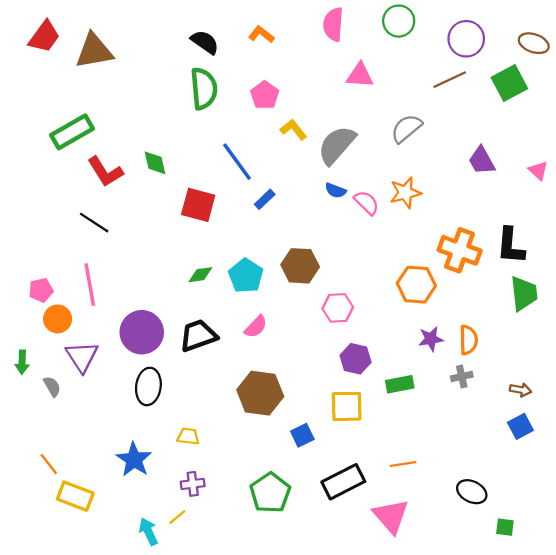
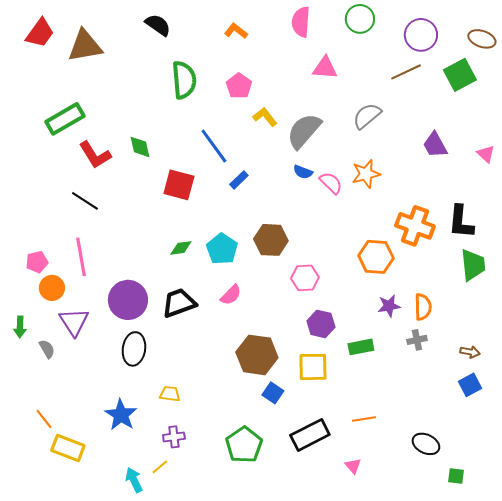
black semicircle: (205, 42) -> (158, 25), moved
brown hexagon: (260, 393) -> (257, 355), moved
blue square: (302, 435) -> (273, 393), turned -30
pink triangle: (391, 516) -> (353, 466), size x0.5

